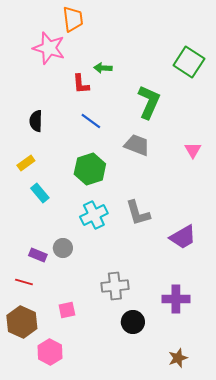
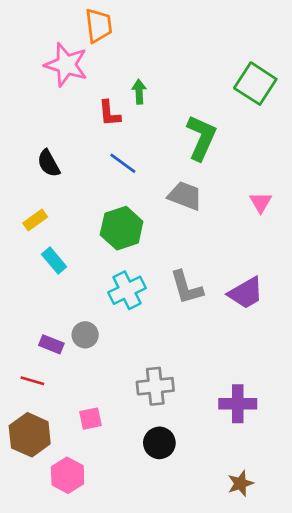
green arrow: (103, 68) -> (139, 92), turned 84
black semicircle: (36, 121) -> (49, 163), turned -30
purple trapezoid: (183, 237) -> (246, 293), moved
black circle: (133, 322) -> (159, 443), moved

